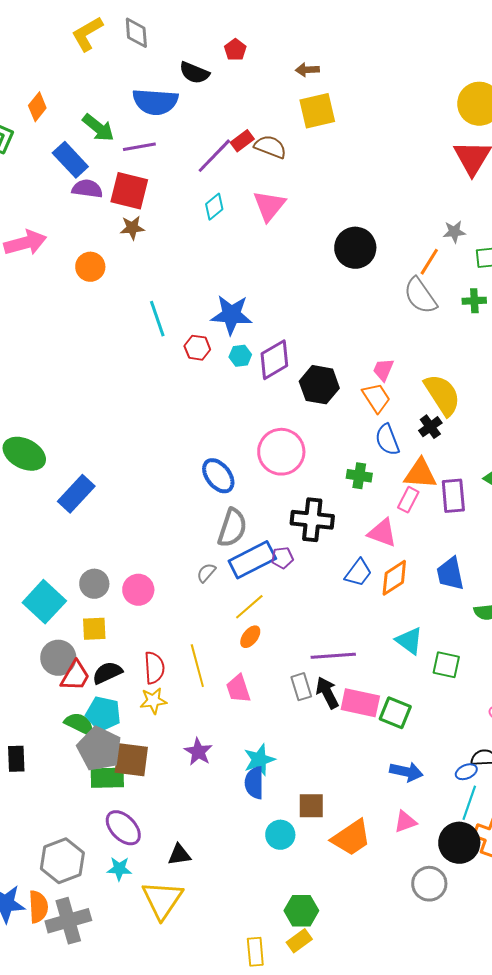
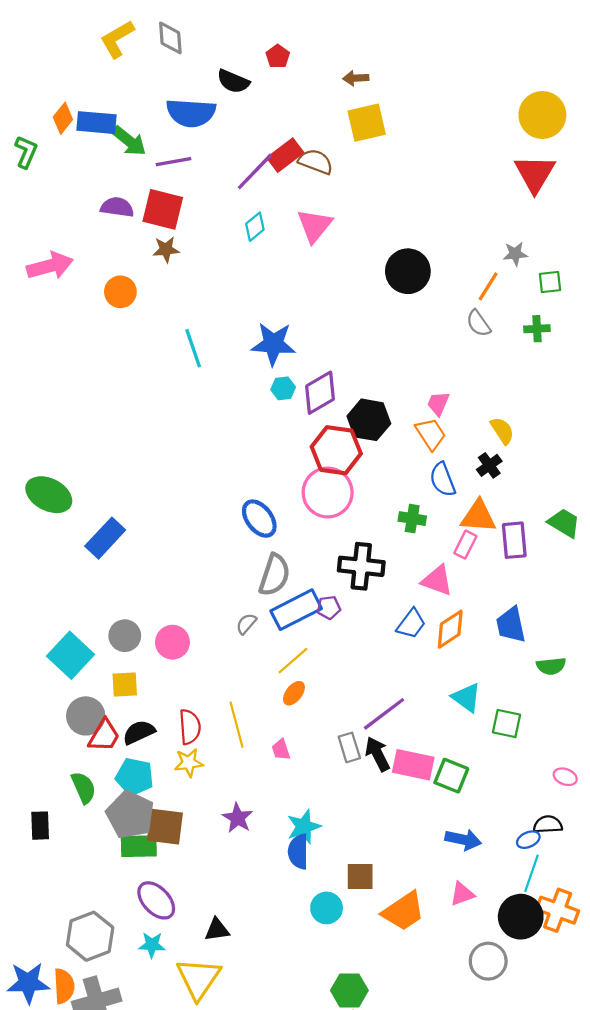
red rectangle: (242, 141) -> (285, 155), size x1.4
blue rectangle: (70, 160) -> (97, 123), moved, turned -42
gray semicircle: (420, 296) -> (478, 323), size x0.7
red hexagon: (197, 348) -> (336, 450), moved, size x1.8
yellow semicircle: (442, 395) -> (502, 431), size x0.6
purple line: (333, 656) -> (384, 714), turned -33
pink trapezoid: (238, 689) -> (281, 750), size x0.7
green semicircle: (79, 724) -> (84, 788), moved, turned 40

